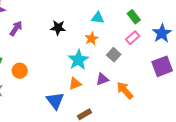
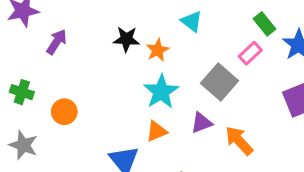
green rectangle: (134, 17) -> (264, 24), moved
cyan triangle: (98, 18) -> (192, 21), turned 32
orange star: (92, 38) -> (158, 50), moved
gray square: (114, 55) -> (219, 82), size x1.5

